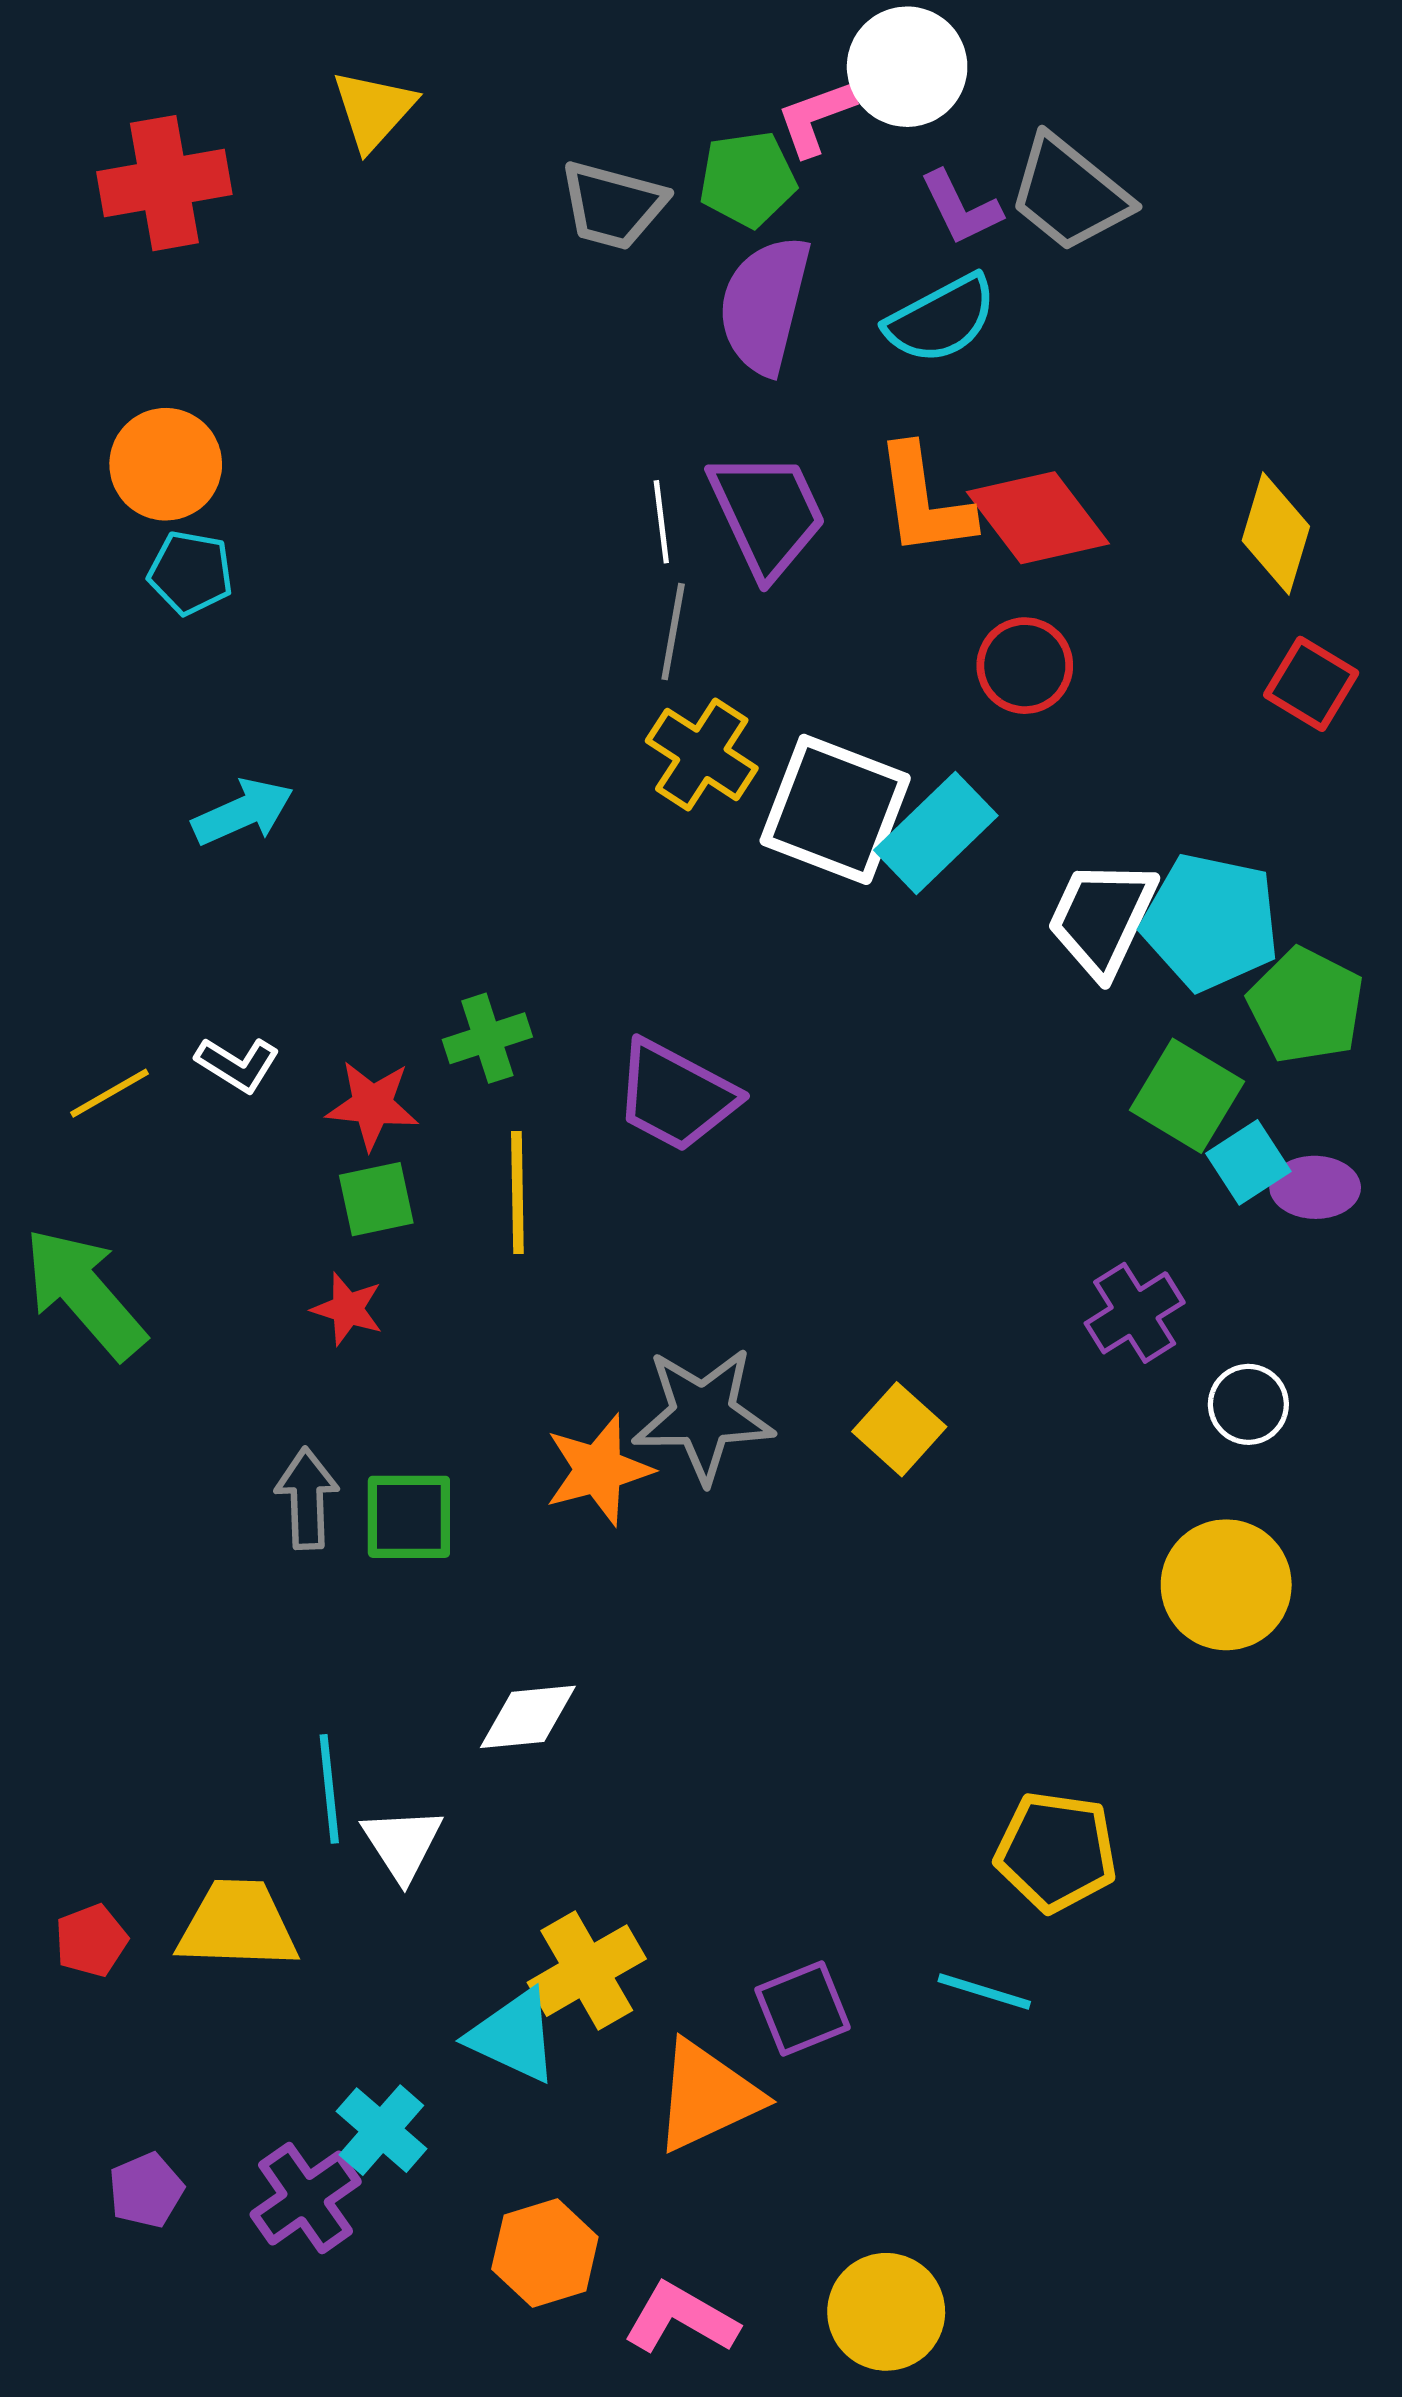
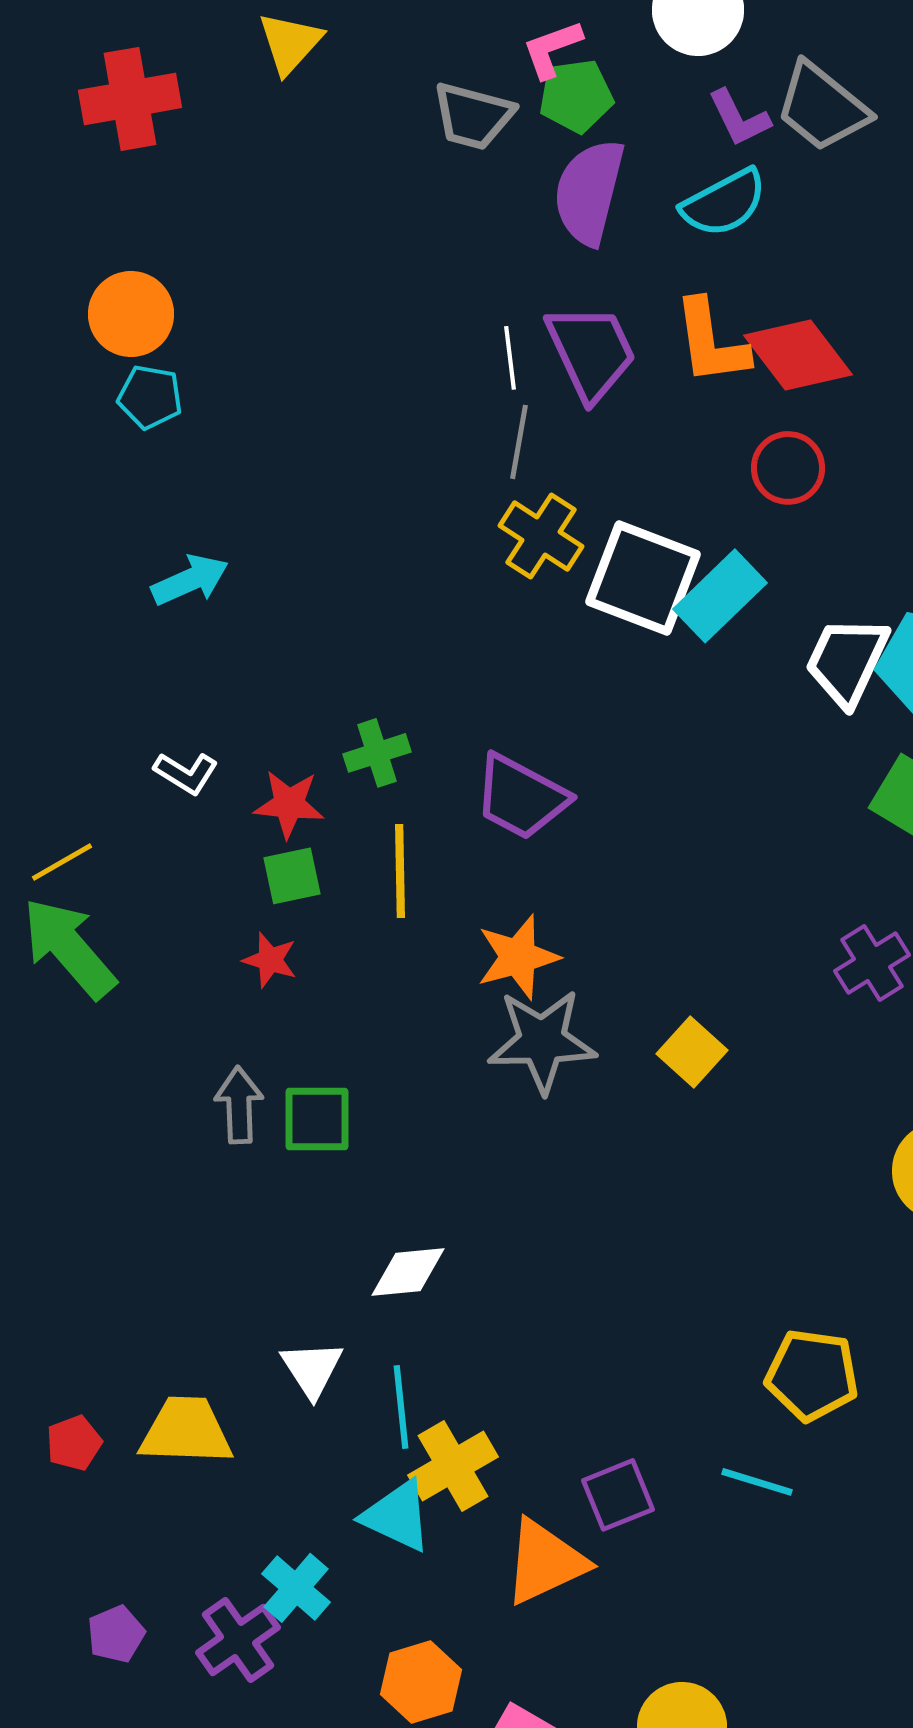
pink L-shape: (816, 118) -> (552, 49), moved
yellow line: (109, 1093) -> (62, 862), moved
orange star: (599, 1470) -> (518, 957), moved
cyan line: (329, 1789) -> (401, 1407), moved

